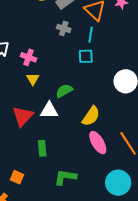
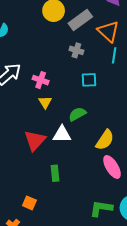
cyan line: (91, 35) -> (114, 55), moved
cyan square: (86, 56) -> (89, 80), moved
green L-shape: (65, 177) -> (101, 208), moved

